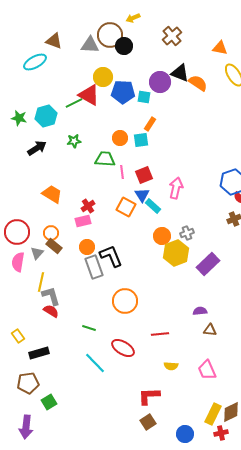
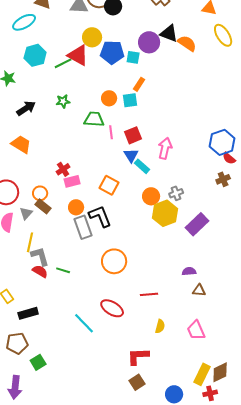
cyan hexagon: (46, 116) -> (35, 55), moved
orange trapezoid: (52, 194) -> (21, 144), moved
red cross: (88, 206) -> (63, 169), moved
orange square: (126, 207) -> (109, 185), moved
green line: (89, 328) -> (63, 270), moved
yellow semicircle: (171, 366) -> (160, 326), turned -80

